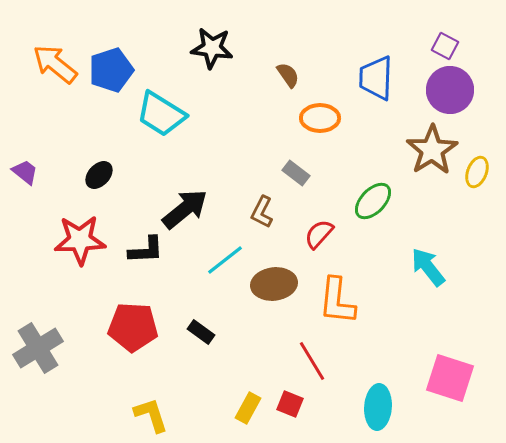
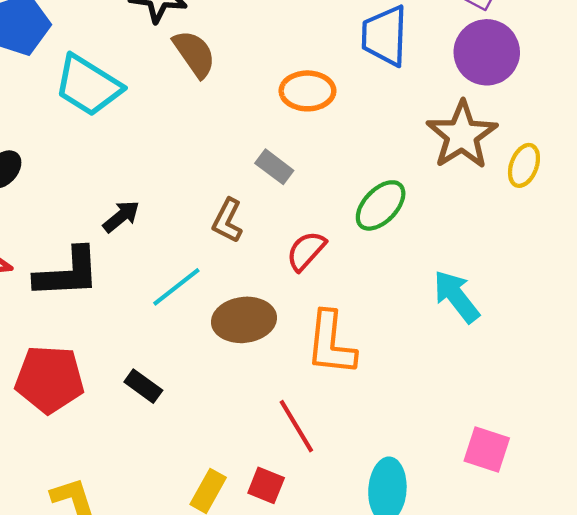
brown semicircle: (288, 75) -> (194, 54), moved, size x1.4
black arrow: (185, 209) -> (121, 216), size x0.6
black L-shape: (146, 250) -> (67, 273), size x1.4
pink square: (450, 378) -> (487, 450), size x0.7

